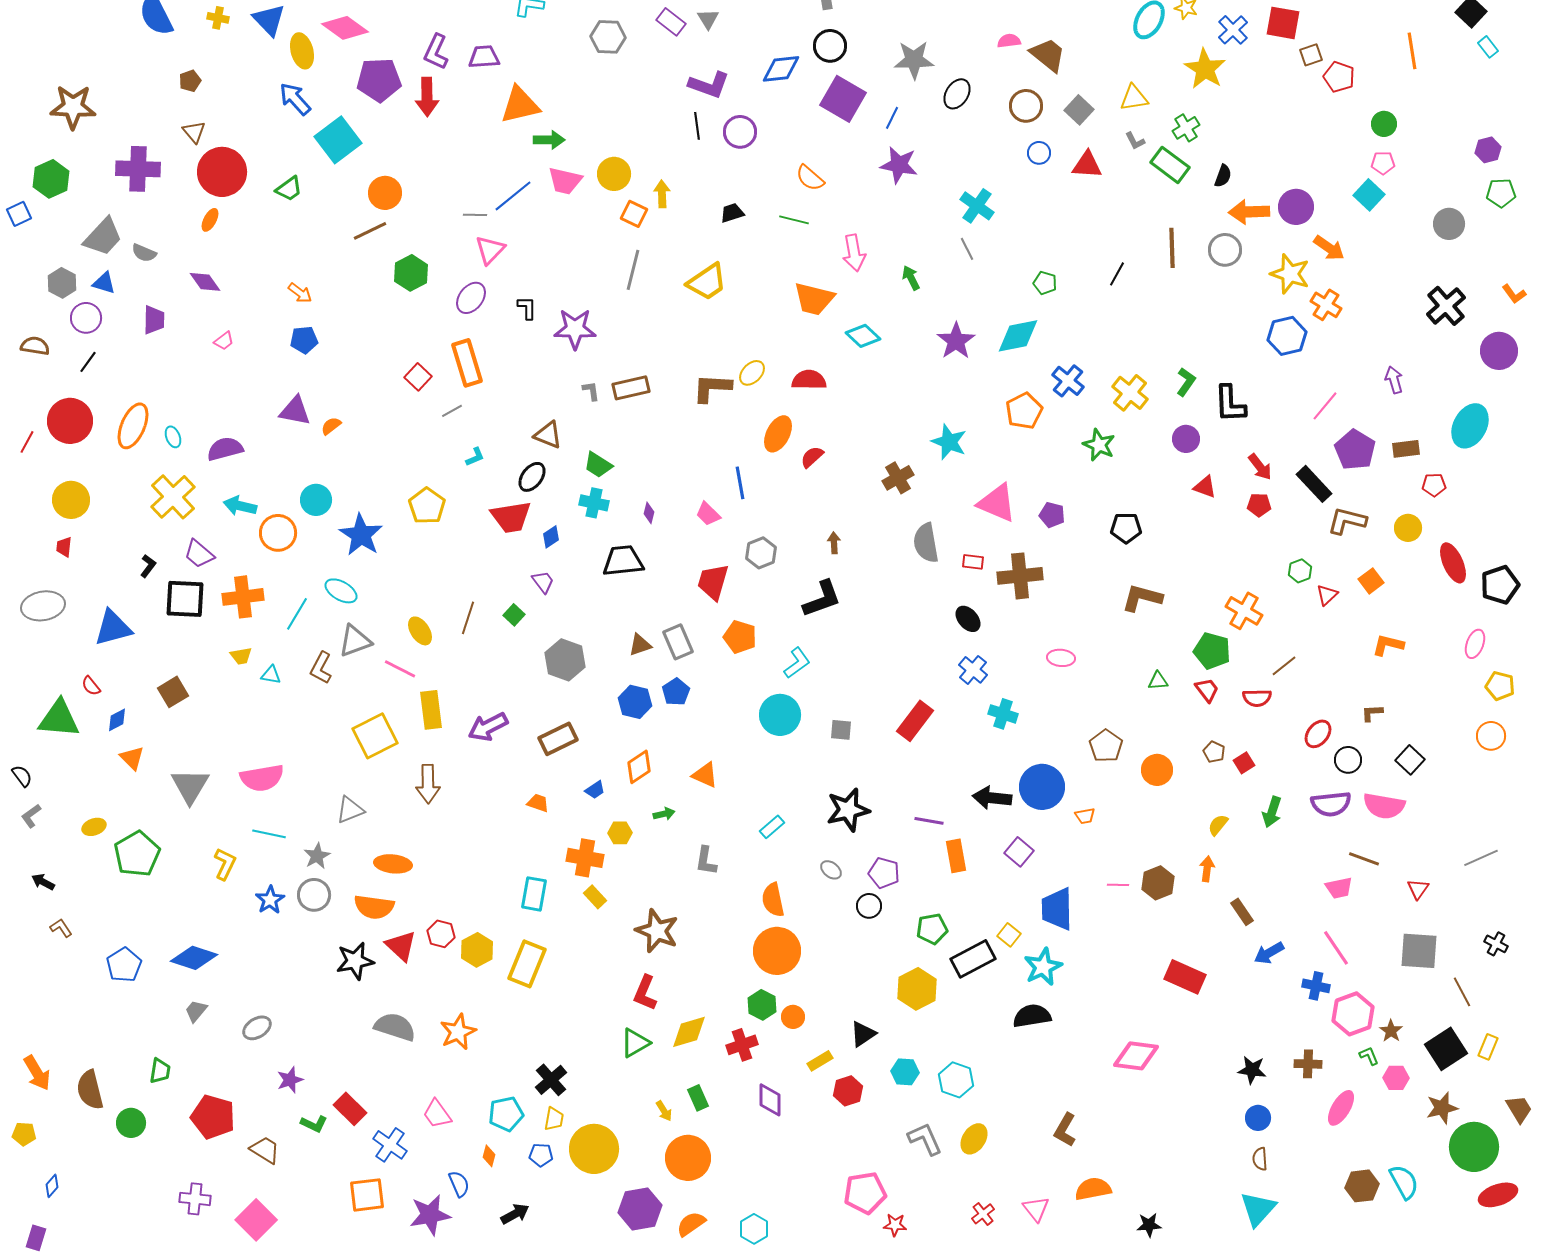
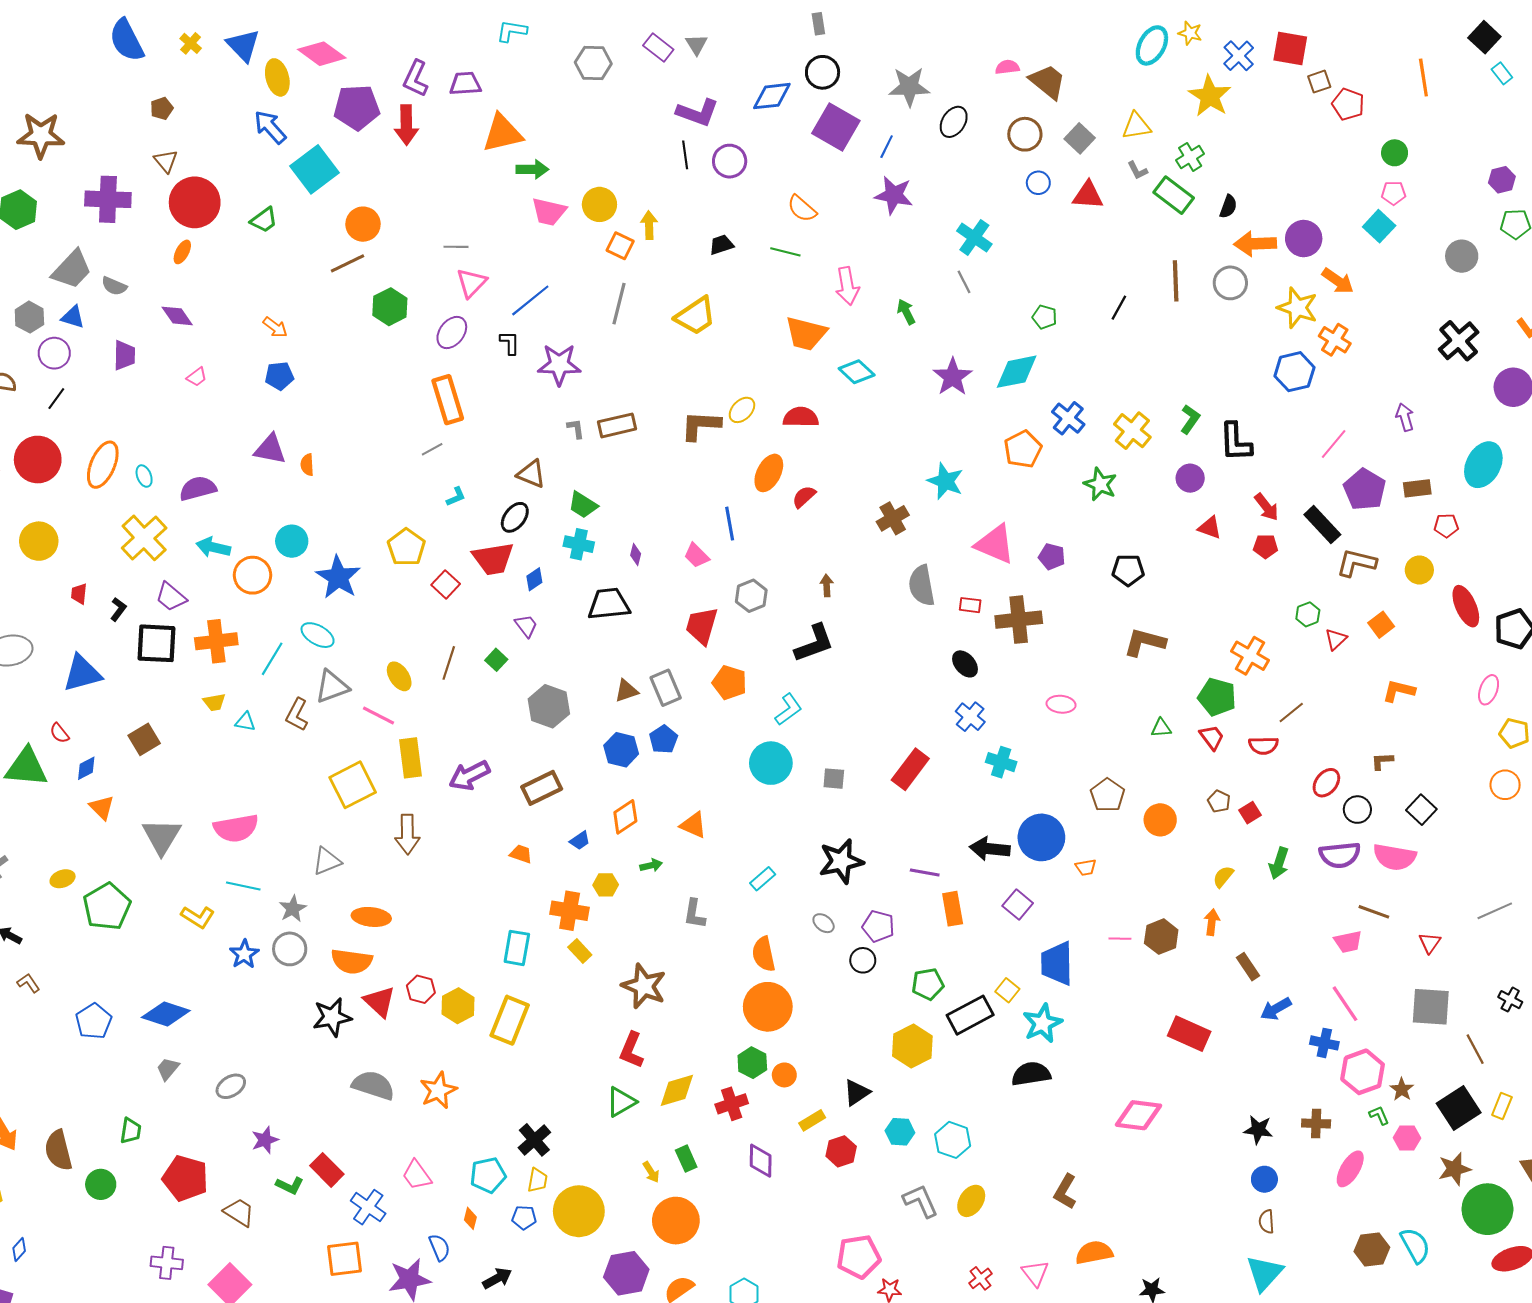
yellow cross: (218, 18) -> (191, 43), turned 30
blue line: (513, 196) -> (530, 300), moved
red square: (418, 377) -> (446, 584), moved
orange semicircle: (331, 426) -> (307, 465), turned -55
red trapezoid: (64, 547) -> (79, 594), moved
yellow L-shape: (225, 864) -> (198, 917), turned 96

